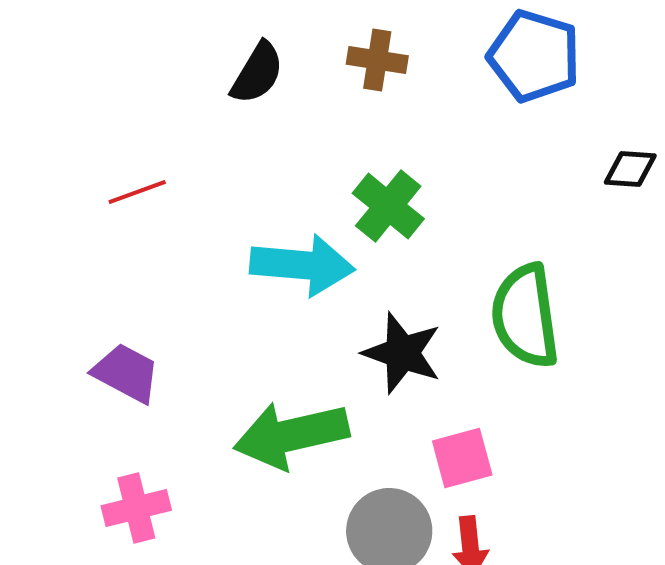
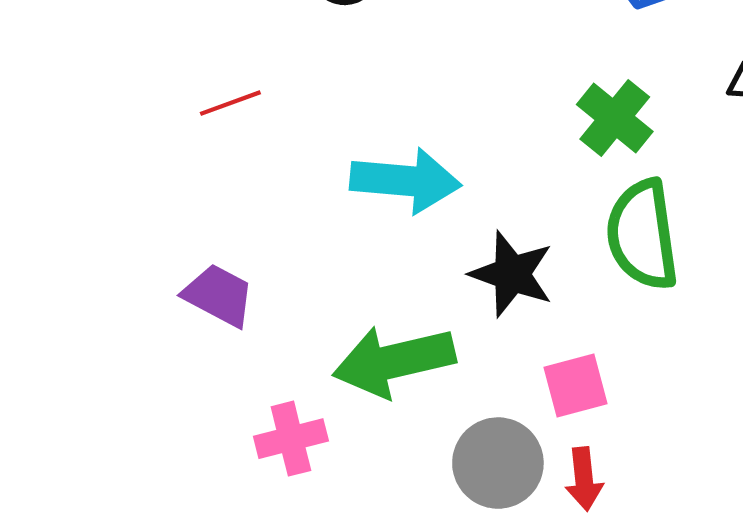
green cross: (388, 206) -> (615, 118), moved
pink cross: (136, 508) -> (291, 439), moved

